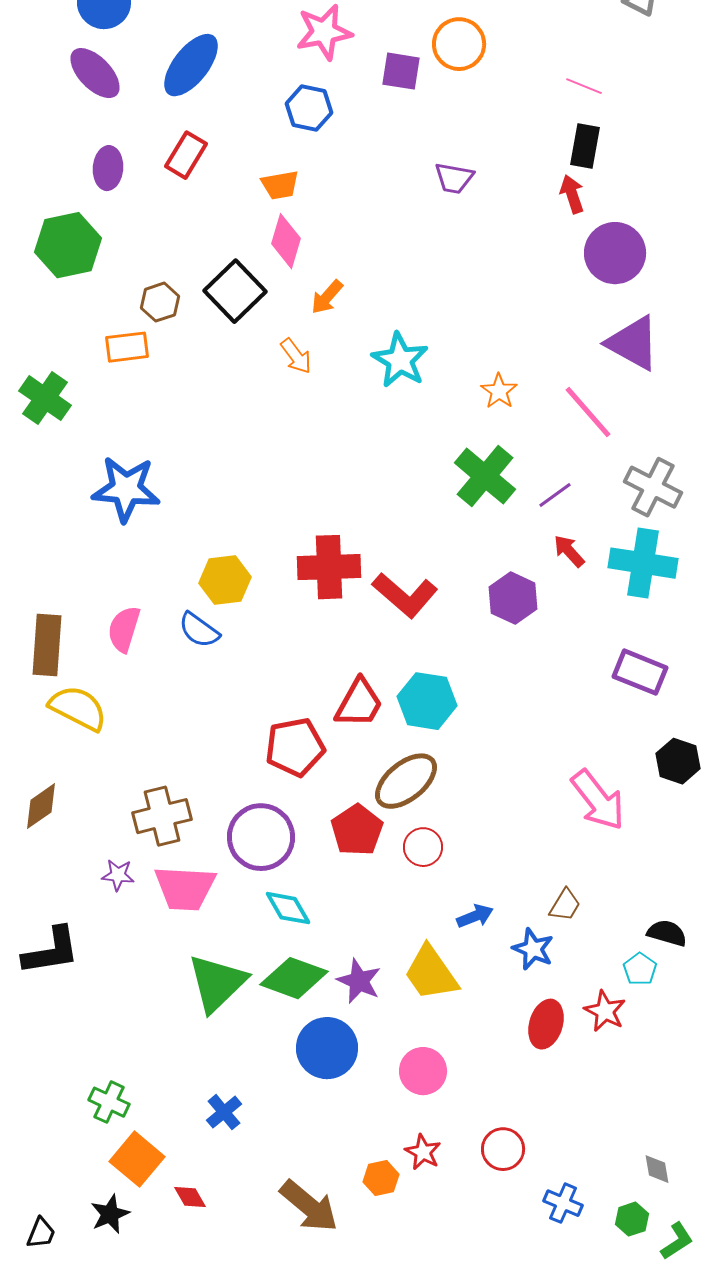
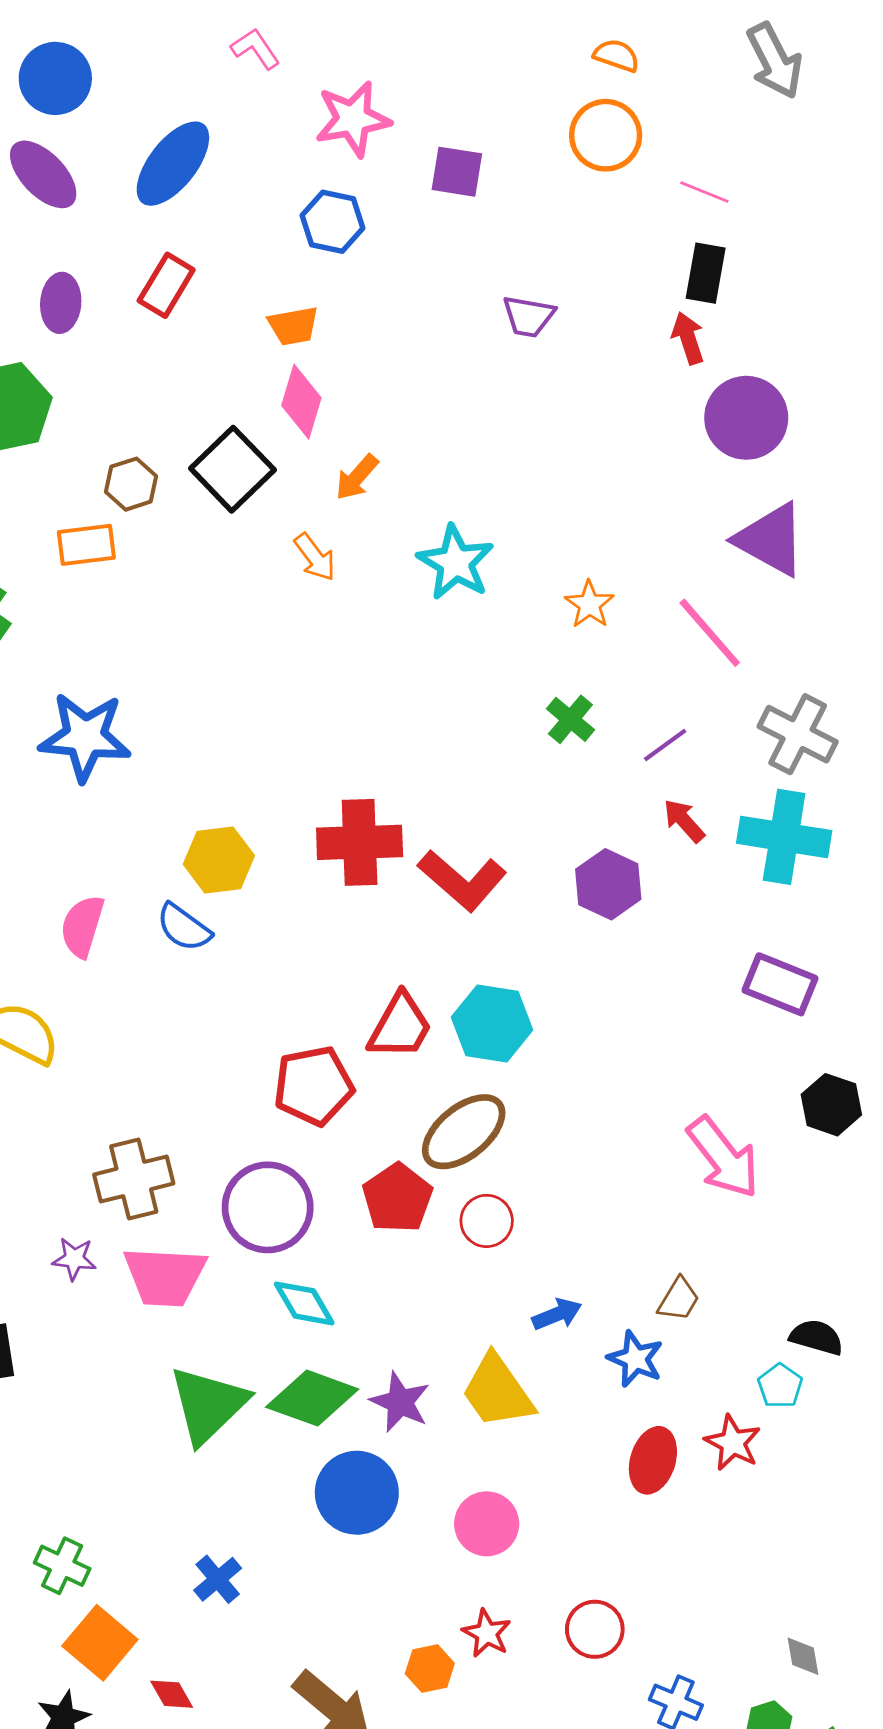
orange circle: (459, 44) -> (606, 135), moved
green cross: (485, 476) -> (570, 719), size x0.6

